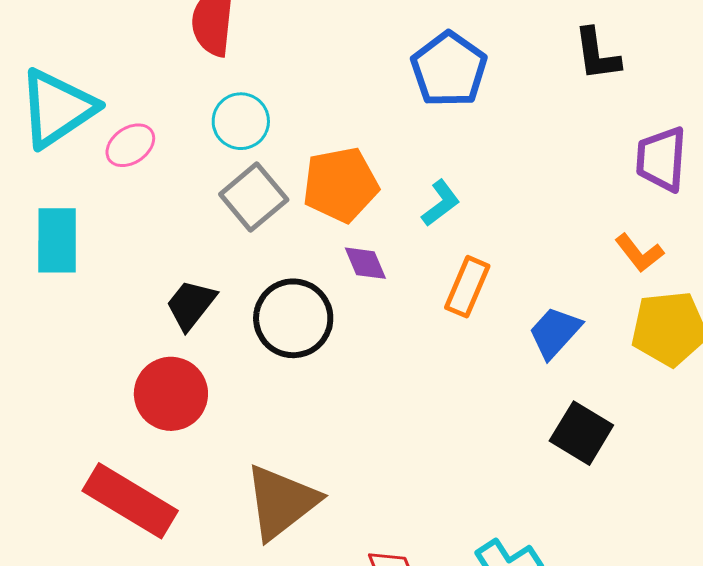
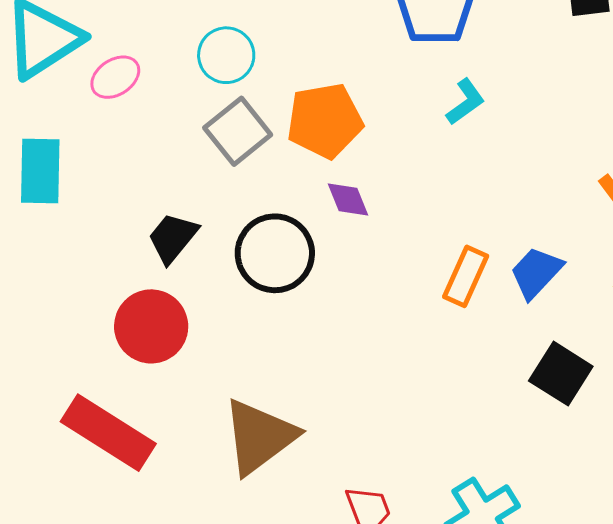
cyan L-shape: (441, 203) -> (465, 102), moved
orange rectangle: (467, 287) -> (466, 276), moved

